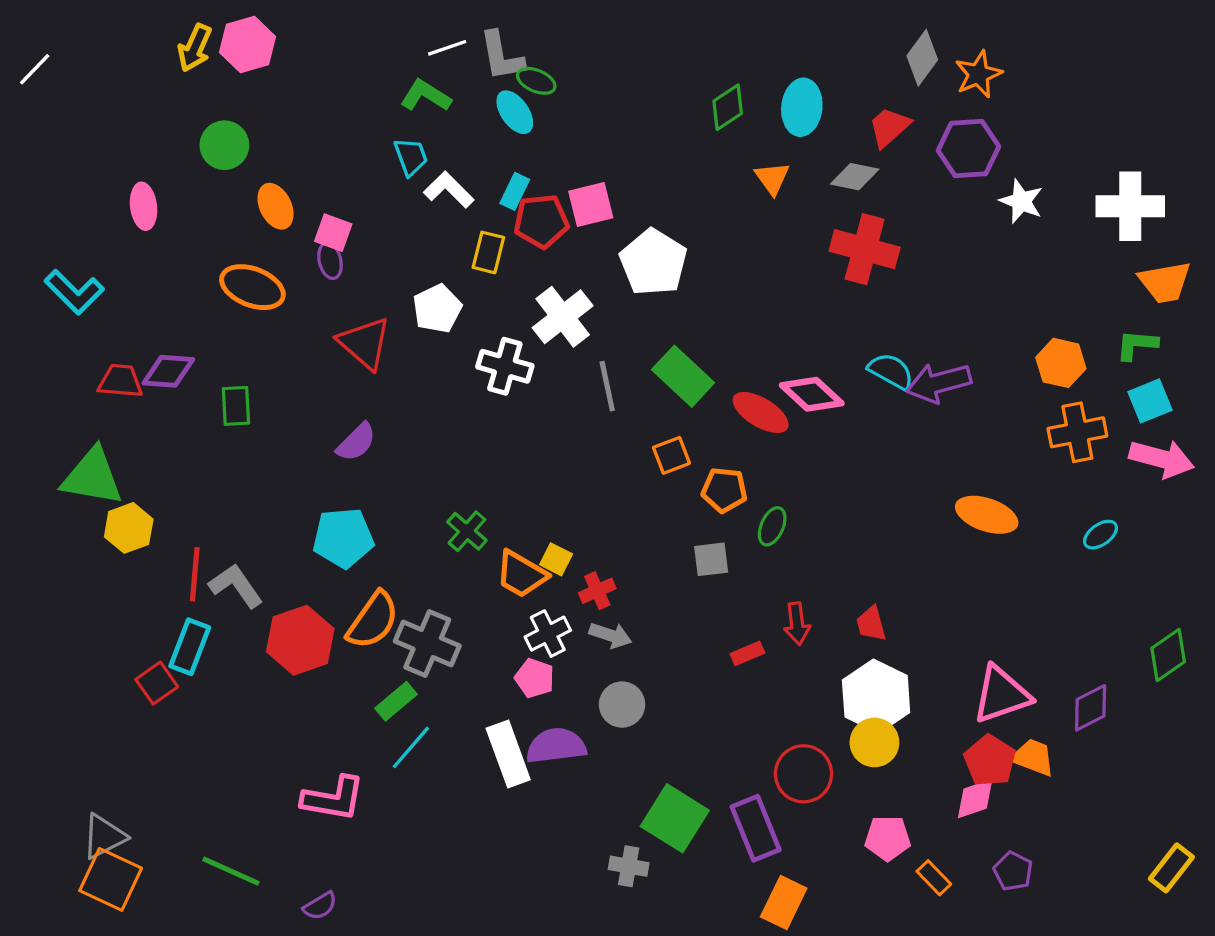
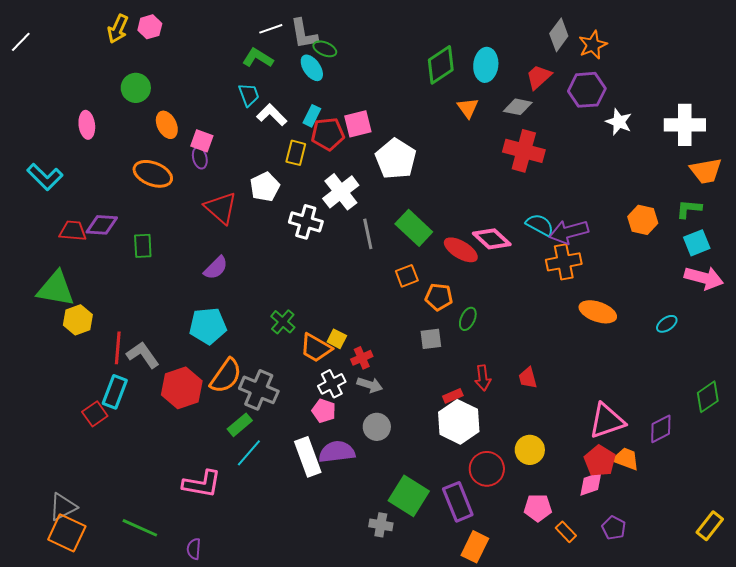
pink hexagon: (247, 45) -> (150, 27), size x0.7
green diamond: (728, 107) -> (441, 65), size x1.4
orange cross: (1077, 432) -> (564, 262), moved
white hexagon: (876, 696) -> (459, 422), moved
purple semicircle: (320, 906) -> (194, 549), turned 125

